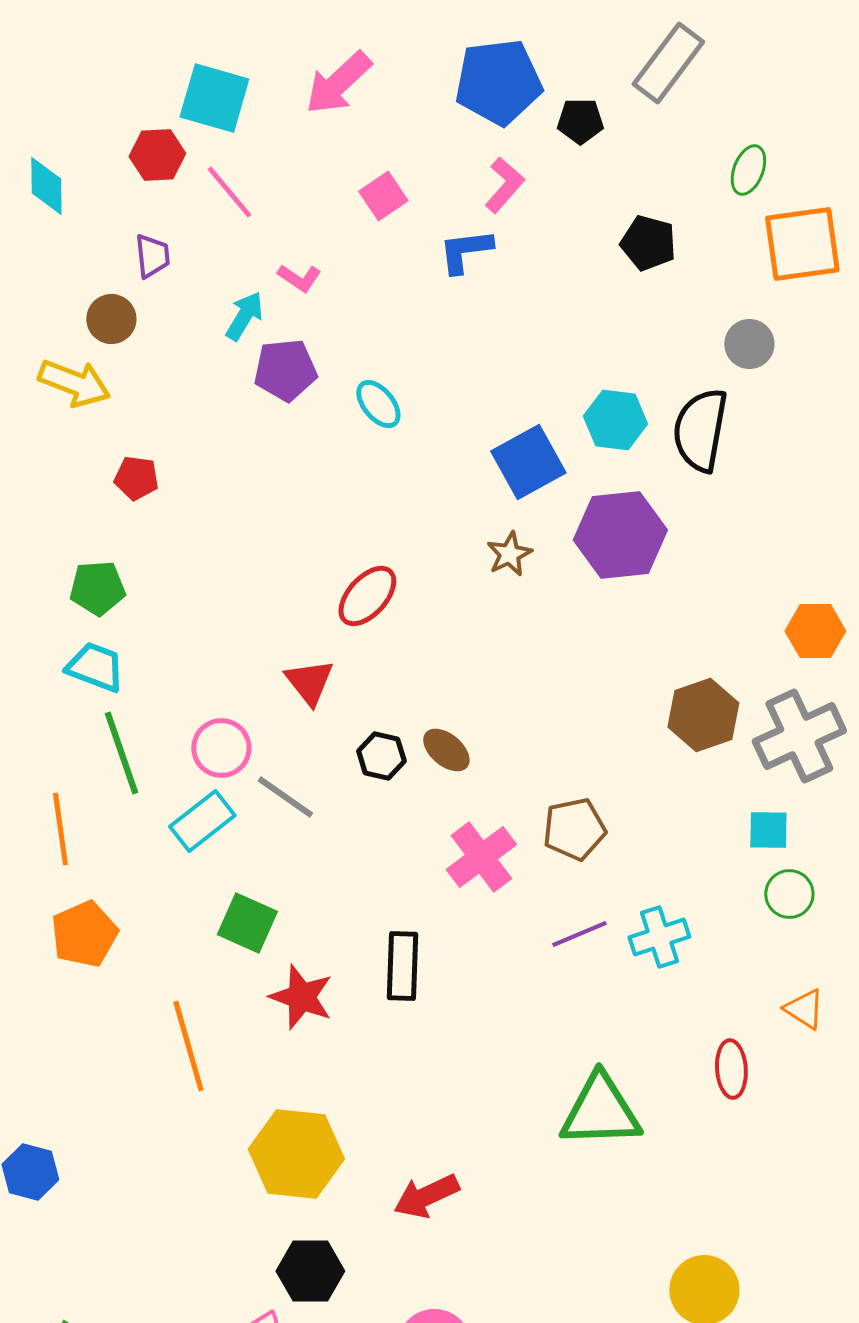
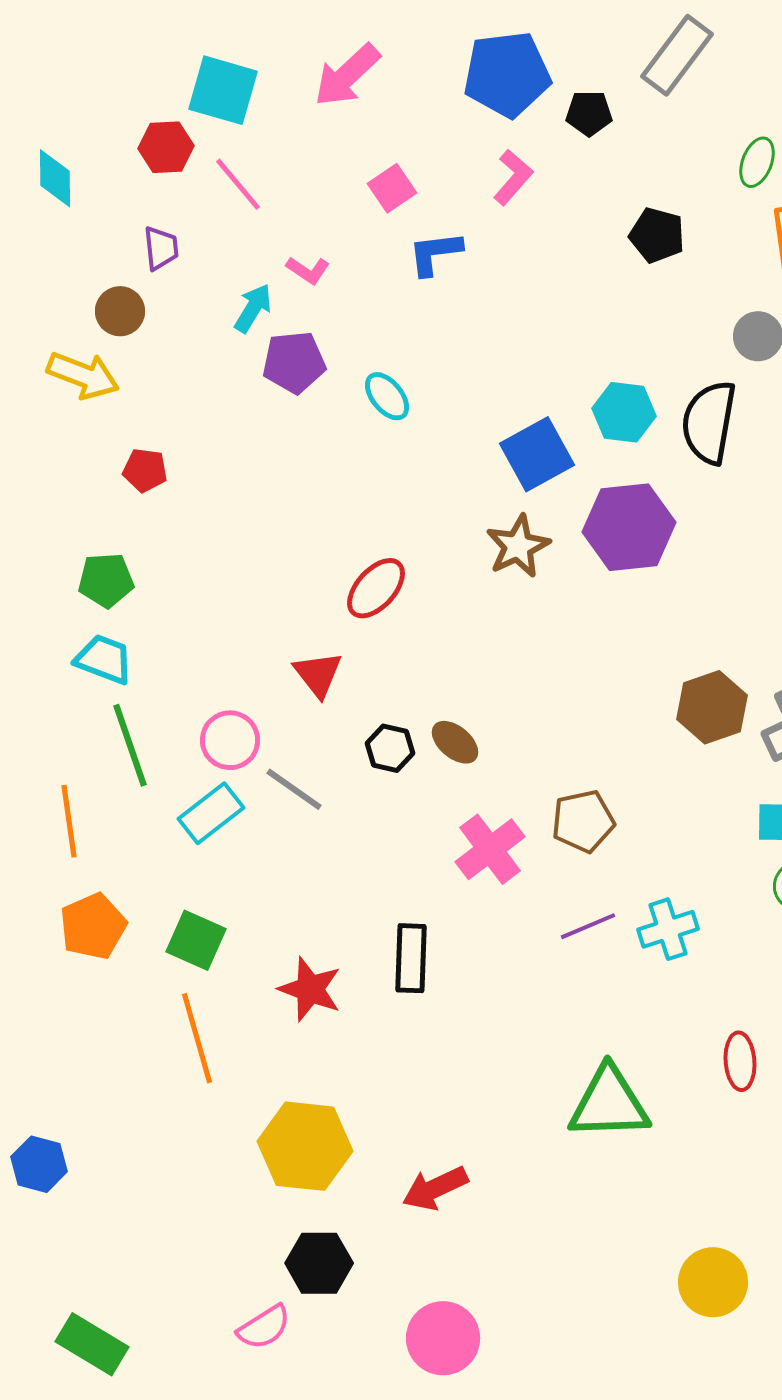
blue L-shape: (465, 251) -> (435, 253), moved
brown star: (509, 554) -> (518, 546), size x1.4
green square: (247, 923) -> (196, 940), moved

